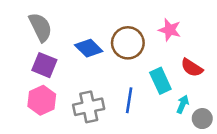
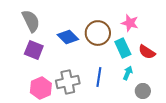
cyan rectangle: (160, 81) -> (123, 48), moved
pink hexagon: (42, 100) -> (41, 88), moved
cyan arrow: (183, 104) -> (128, 73), moved
gray circle: (202, 119) -> (143, 91), moved

